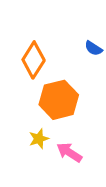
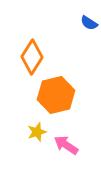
blue semicircle: (93, 48) -> (89, 23), moved

